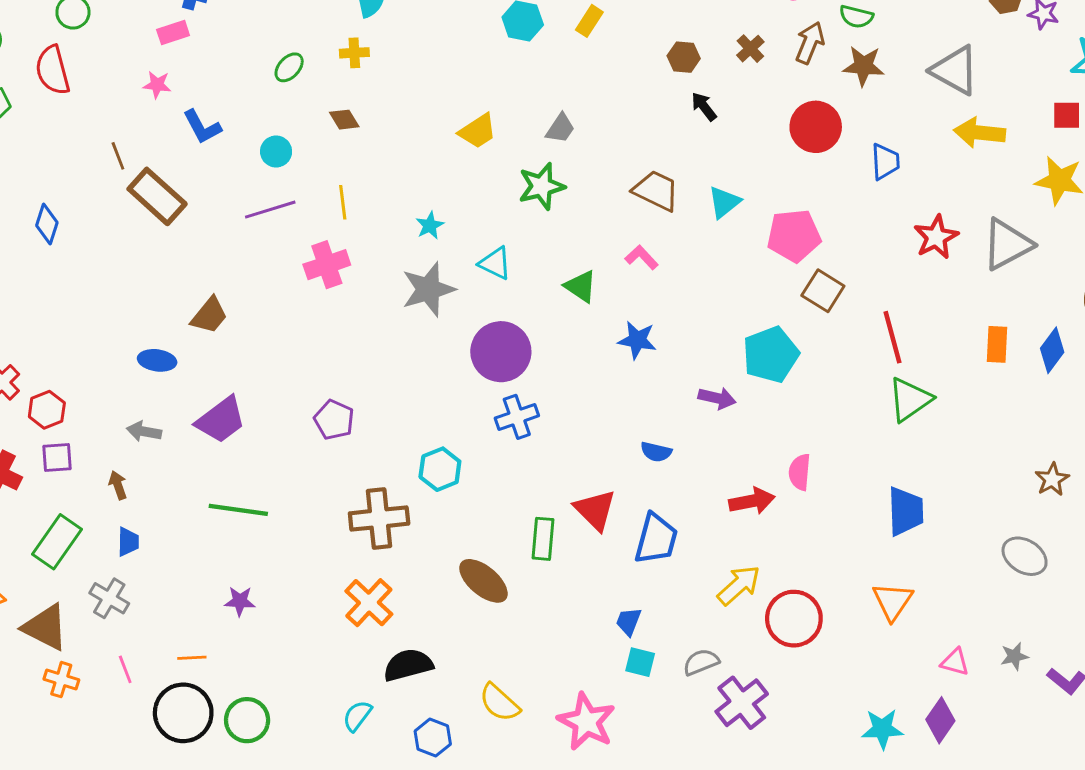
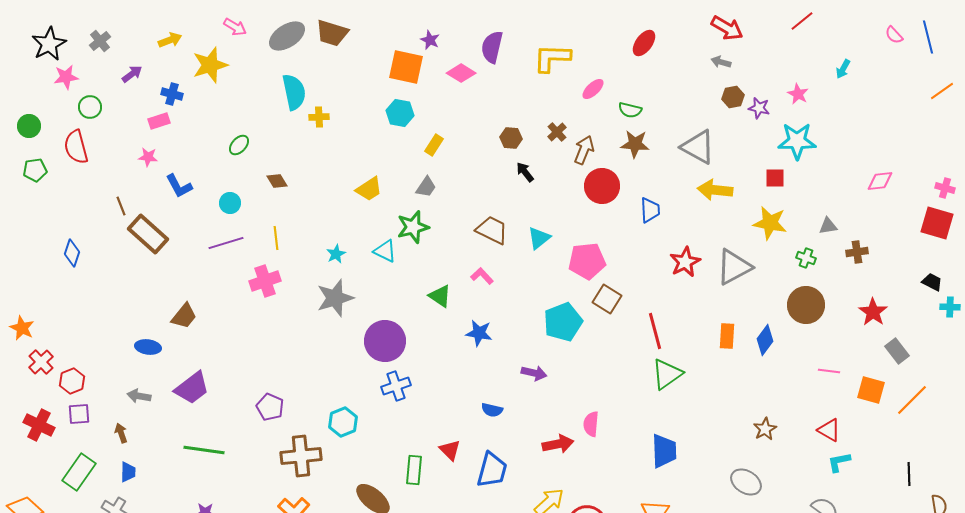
yellow rectangle: (589, 21) -> (434, 145), moved
brown arrow: (810, 43) -> (584, 150), moved
yellow cross: (354, 53) -> (319, 117), moved
cyan triangle: (495, 263) -> (385, 251), moved
cyan pentagon: (771, 355) -> (563, 322), moved
purple pentagon: (334, 420) -> (270, 407), moved
red triangle: (595, 510) -> (450, 450), size x0.7

